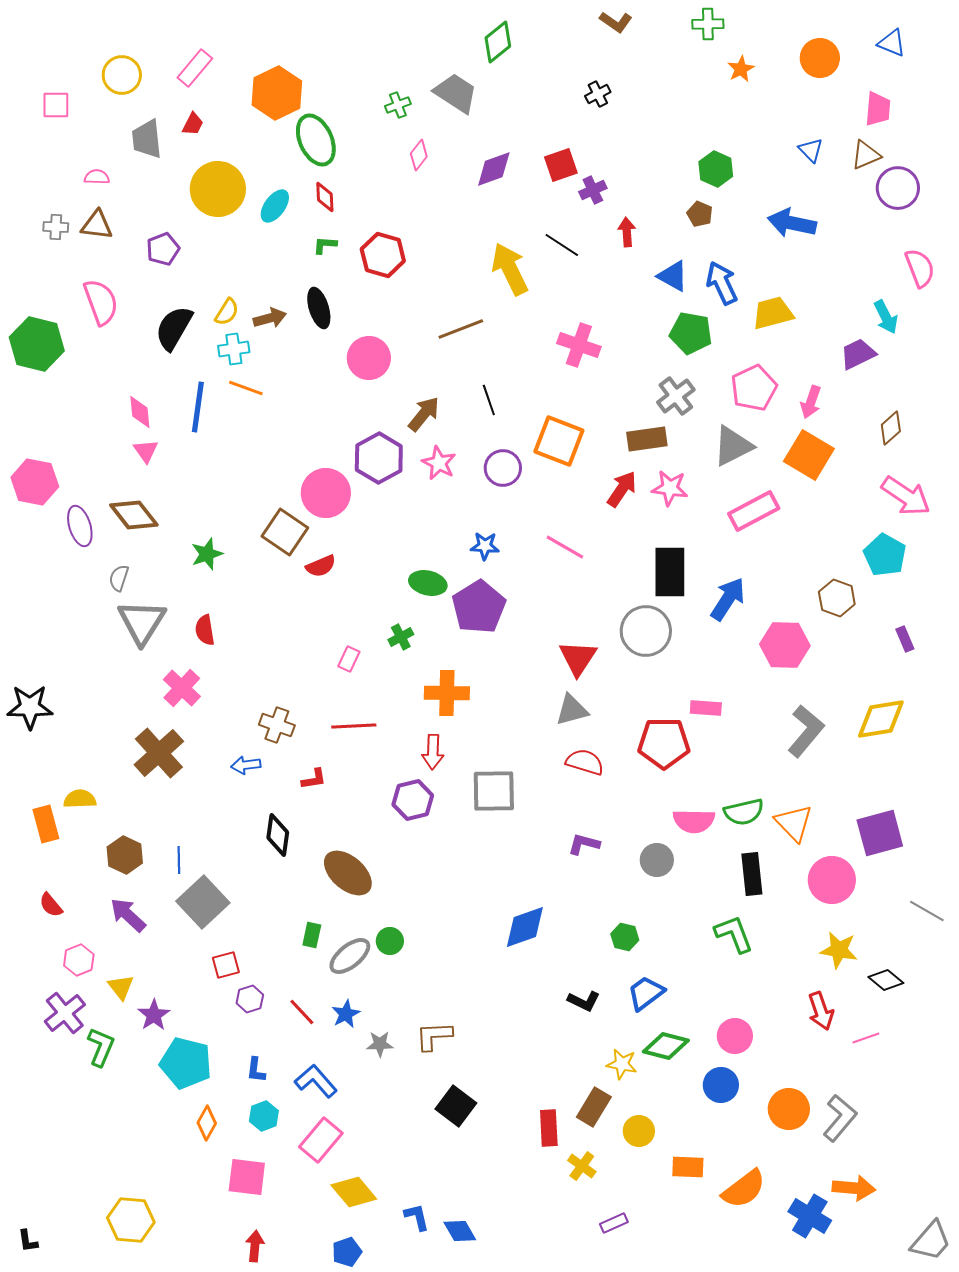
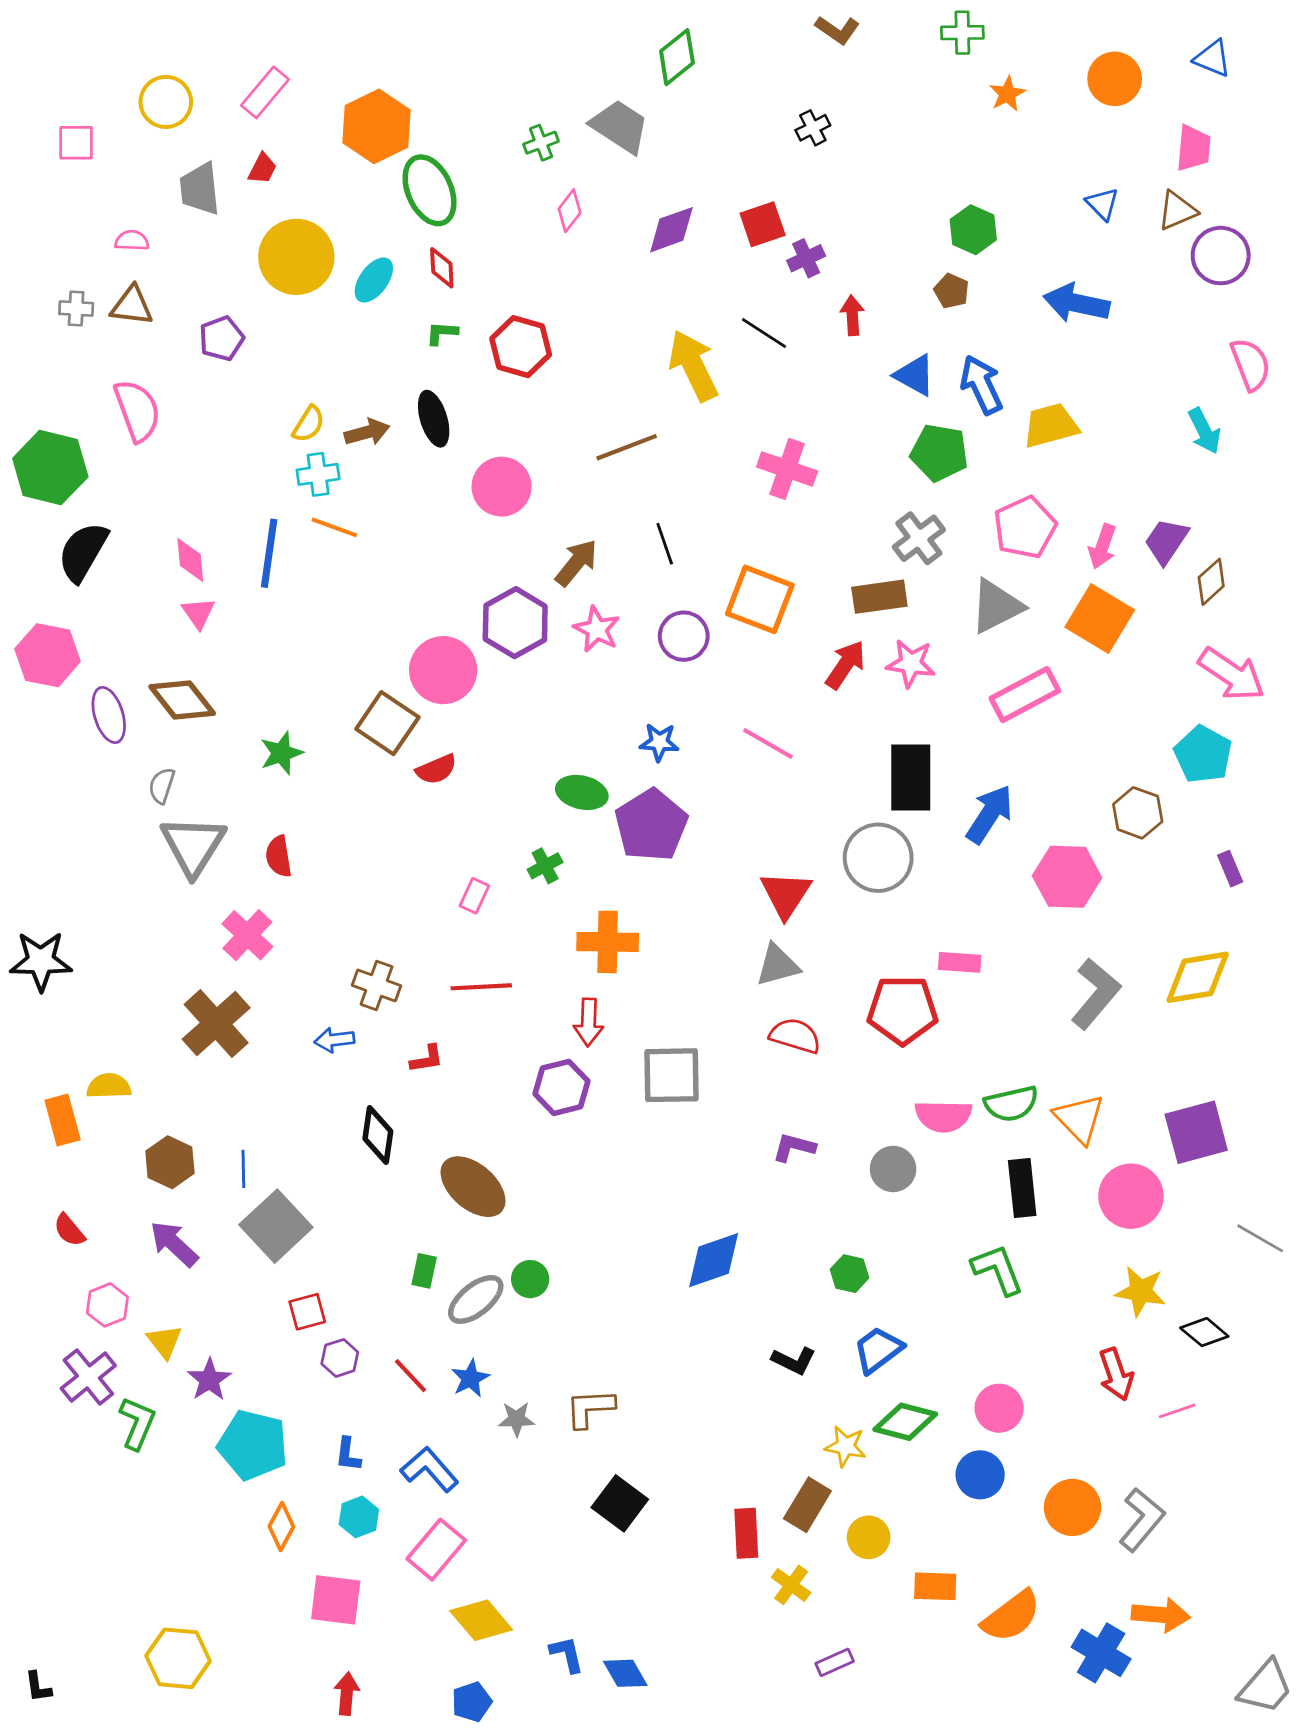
black semicircle: (174, 328) -> (83, 552), moved
purple trapezoid: (858, 354) -> (1166, 541), moved, turned -30

